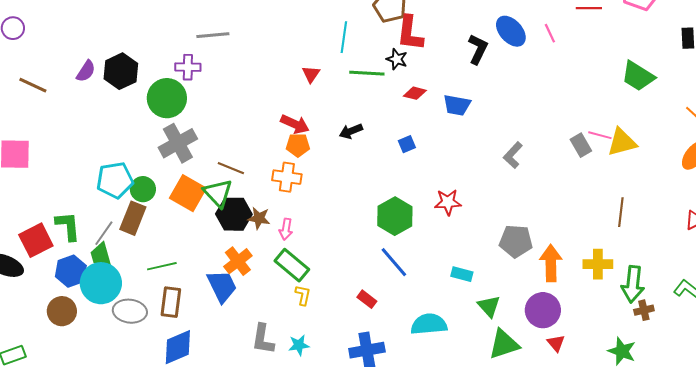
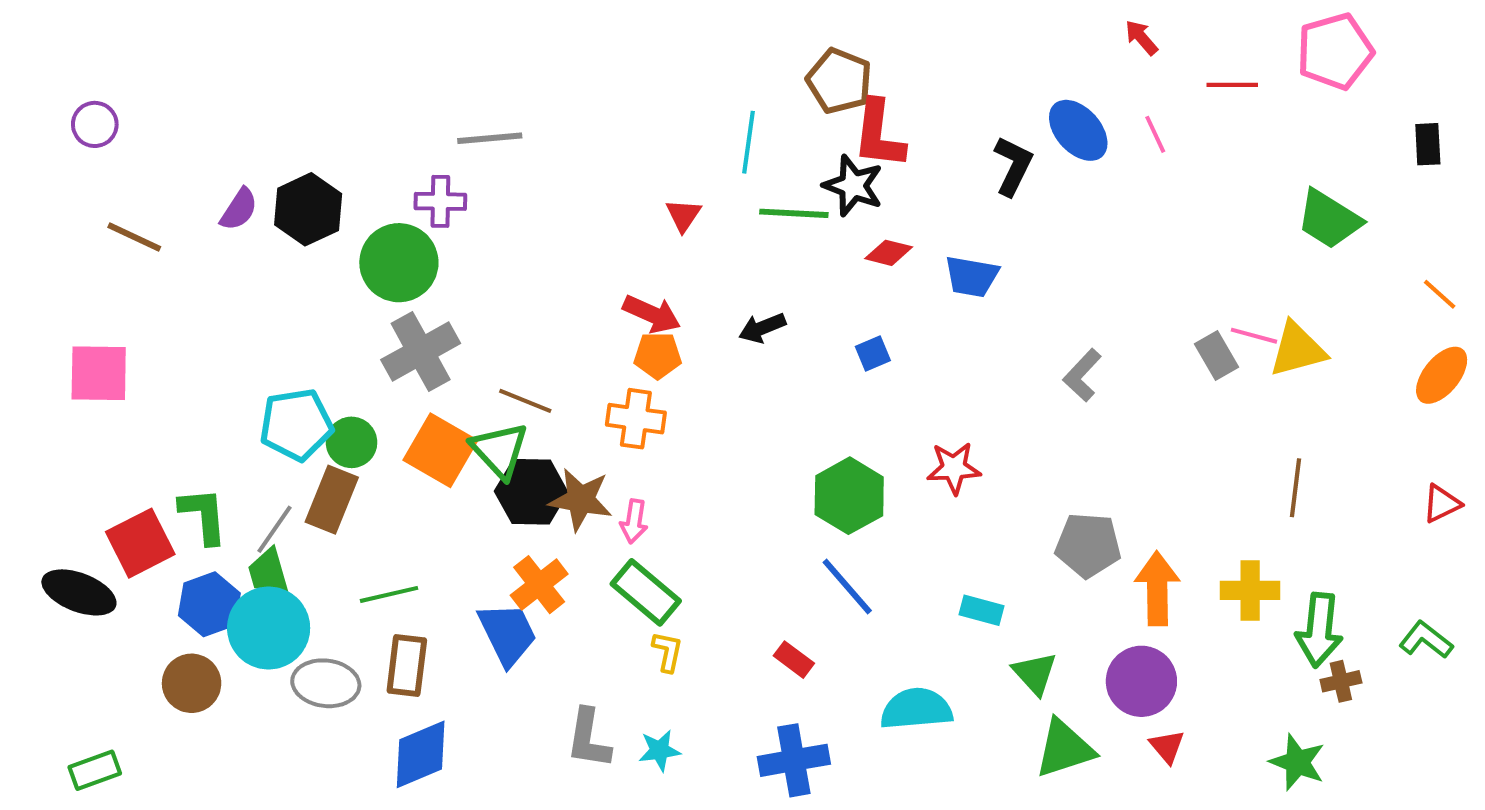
black star: (397, 59) -> (853, 186), size x1.4
brown star: (259, 218) -> (581, 500), size x1.4

